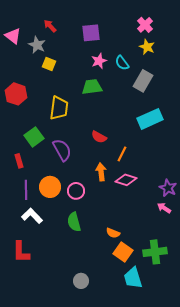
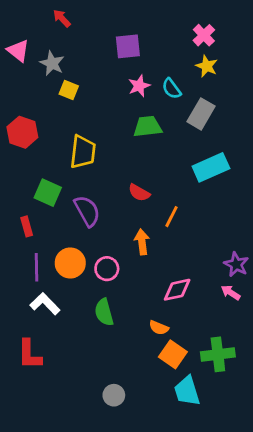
red arrow: (50, 26) -> (62, 18), moved
green trapezoid: (92, 87) -> (148, 127), moved
green square: (34, 137) -> (48, 193), turned -30
pink diamond: (126, 180) -> (177, 290), moved, turned -30

